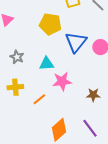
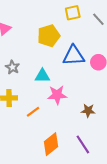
yellow pentagon: (50, 24) -> (49, 36), turned -30
blue triangle: (76, 42) -> (74, 56), turned 45

